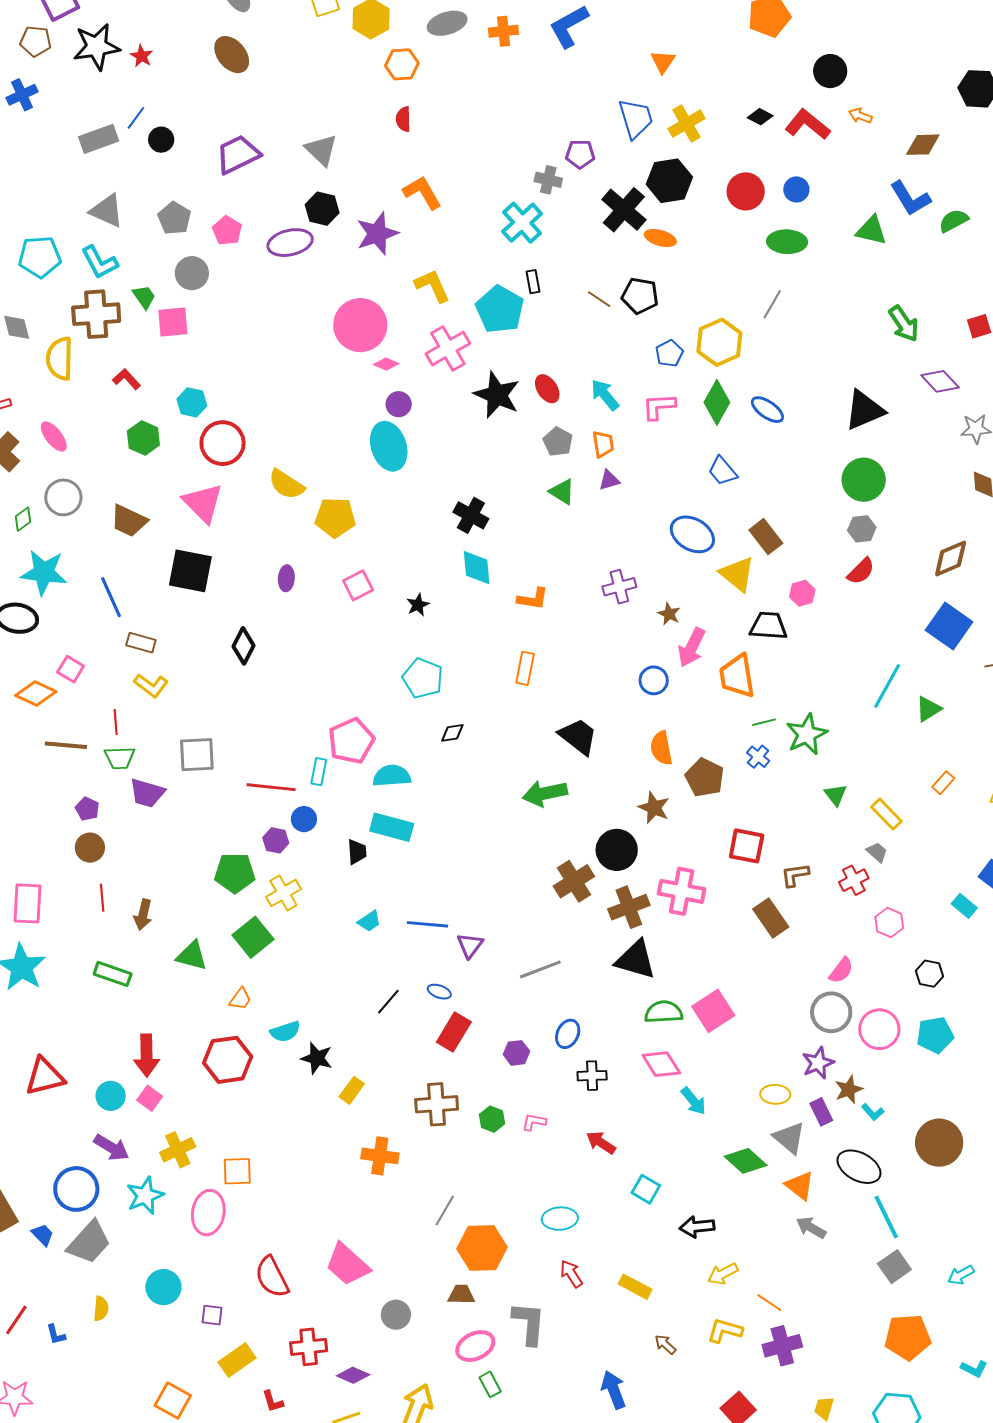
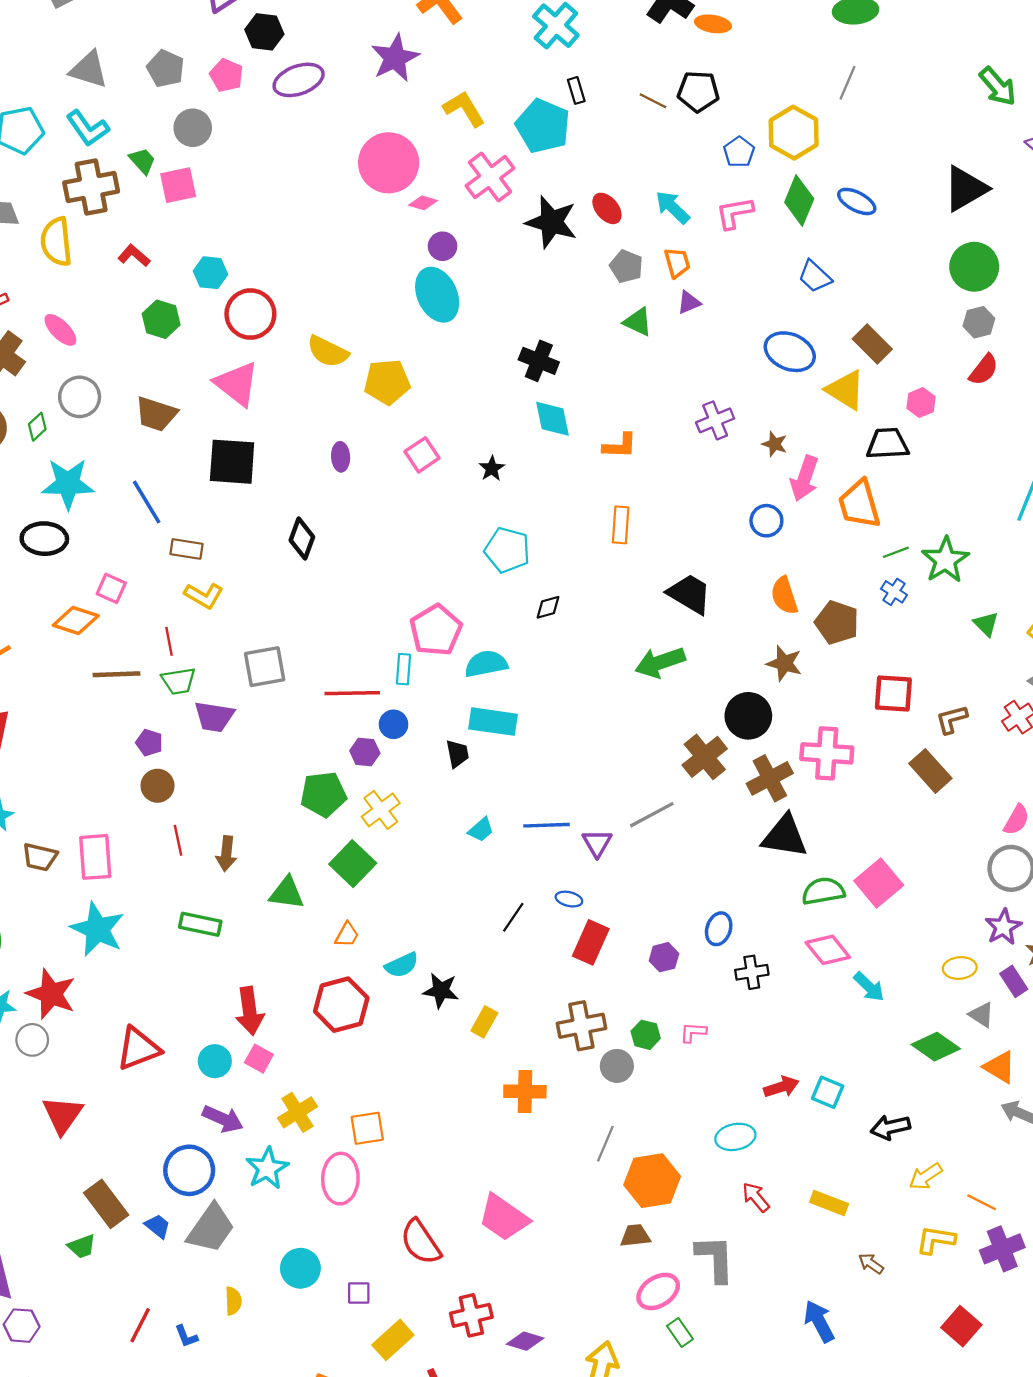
black hexagon: (322, 209) -> (264, 32), moved
gray line: (540, 969) -> (652, 815), moved
gray triangle: (789, 1138) -> (981, 1015), size x0.7
red arrow: (601, 1143) -> (781, 1087), moved, turned 136
gray circle: (396, 1315) -> (617, 1066), moved

